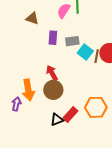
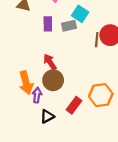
cyan square: (85, 52) -> (80, 14), moved
purple arrow: (16, 104) -> (37, 95), moved
black triangle: (57, 120) -> (47, 116), moved

